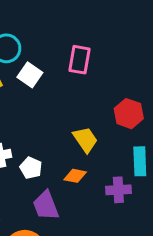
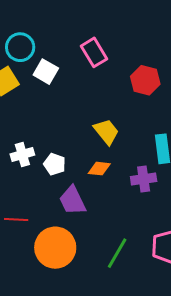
pink rectangle: (79, 60) -> (94, 52), turned -36
red hexagon: (129, 114) -> (145, 80), moved

